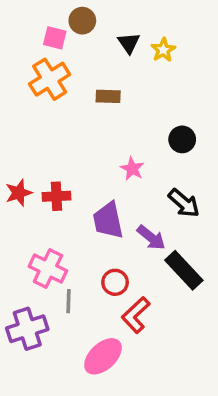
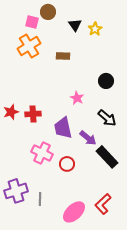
pink cross: (48, 269) -> (42, 153), moved
gray line: (69, 301) -> (40, 199), moved
red L-shape: (136, 315) -> (103, 204), moved
pink ellipse: (103, 356) -> (74, 212), moved

